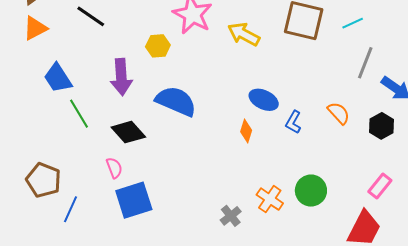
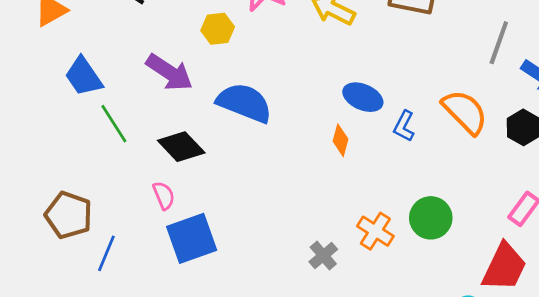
purple arrow: (121, 77) -> (169, 72), turned -51
orange semicircle: (339, 113) -> (465, 112), size x1.5

